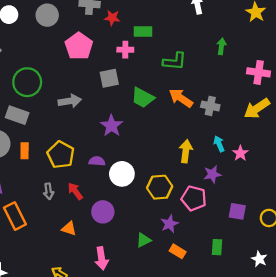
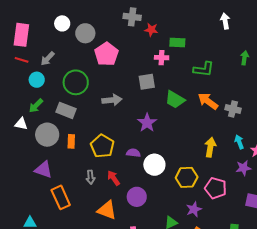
gray circle: (47, 15) -> (85, 33), moved
pink pentagon: (79, 46) -> (106, 54), moved
purple star: (212, 174) -> (243, 168), moved
orange triangle: (69, 229) -> (107, 210), size x1.5

